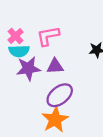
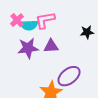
cyan semicircle: (19, 51) -> (29, 25), moved
purple ellipse: (60, 95) -> (69, 76), moved

